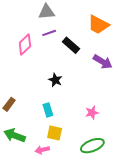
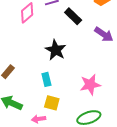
black star: (55, 80) -> (56, 50), size x1.5
pink star: (92, 113) -> (90, 85), size x1.5

